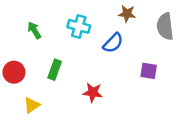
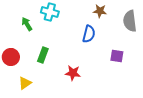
cyan cross: (79, 26) -> (50, 12), moved
blue semicircle: (113, 43) -> (89, 34), turned -30

